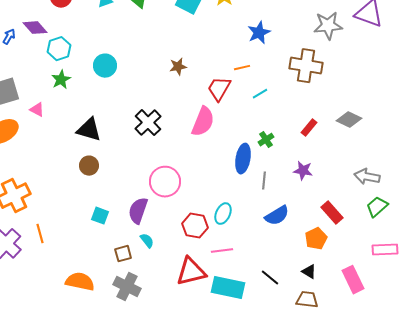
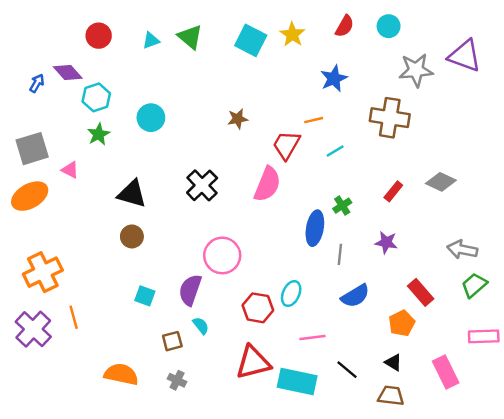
pink line: (222, 251) -> (313, 337), moved
gray cross: (127, 287) -> (177, 380), size x0.6

